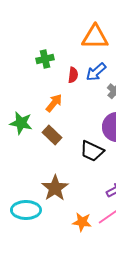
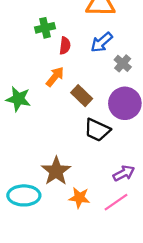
red semicircle: (73, 75) -> (65, 46), moved
brown rectangle: (52, 135) -> (82, 96), moved
orange star: (82, 222) -> (79, 198), moved

